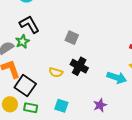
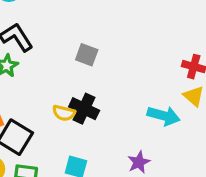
black cross: (79, 66) -> (84, 109), moved

